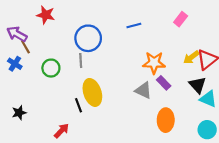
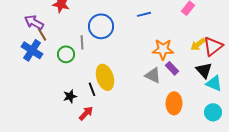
gray line: (81, 61) -> (82, 42), moved
blue cross: (15, 64) -> (32, 50), size x1.5
black star: (19, 113) -> (70, 96), moved
red arrow: (62, 131) -> (86, 113), moved

